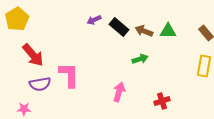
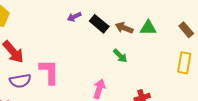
green arrow: (140, 59) -> (120, 56), turned 63

